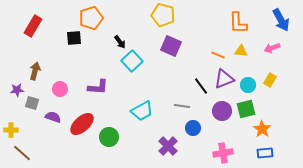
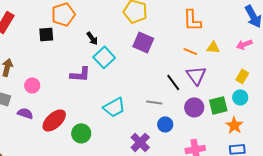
orange L-shape: (238, 23) -> (192, 20), moved
purple triangle: (224, 79) -> (196, 75), turned -45
cyan circle: (248, 85) -> (240, 97), moved
purple L-shape: (98, 87) -> (80, 74), moved

